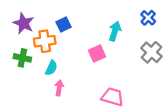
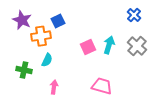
cyan arrow: (115, 31) -> (109, 45), moved
green cross: (22, 58) -> (24, 70), moved
pink arrow: (59, 88) -> (54, 87), moved

